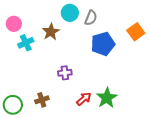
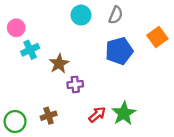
gray semicircle: (91, 18) -> (116, 15), moved
brown star: (51, 32) -> (59, 64), moved

